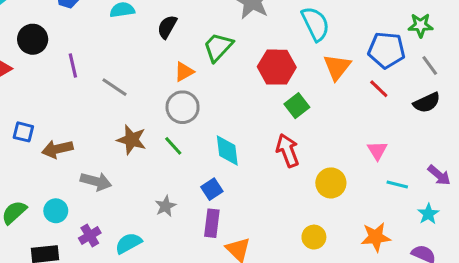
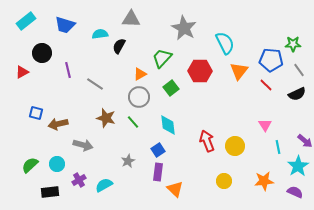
black semicircle: (167, 27) -> (119, 46), moved
green square: (297, 106) -> (171, 88), moved
red arrow: (288, 150) -> (207, 141), moved
cyan line: (397, 184) -> (278, 147), turned 64
cyan star: (428, 214) -> (298, 166), size x1.5

